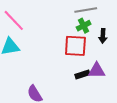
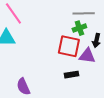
purple triangle: (97, 71) -> (87, 56), moved

